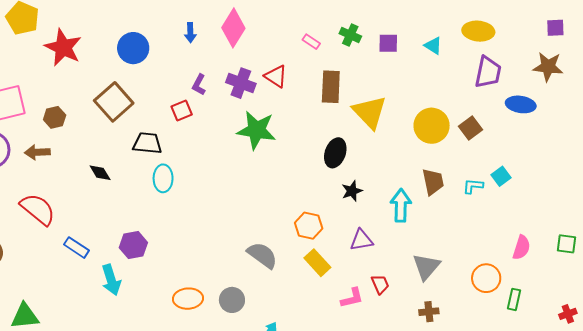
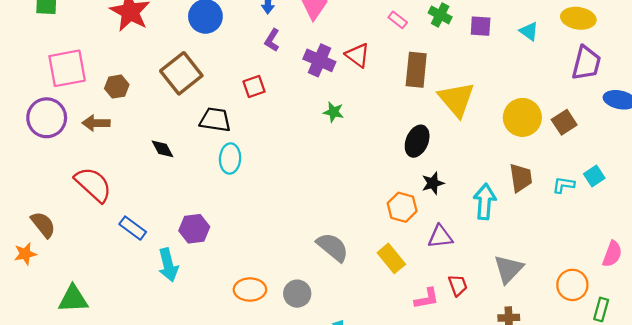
purple L-shape: (199, 85) -> (272, 40), moved
green star: (256, 130) -> (334, 112), size x0.5
orange hexagon: (309, 226) -> (402, 207), moved

